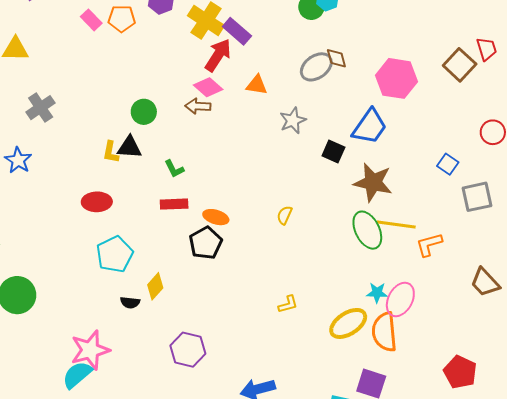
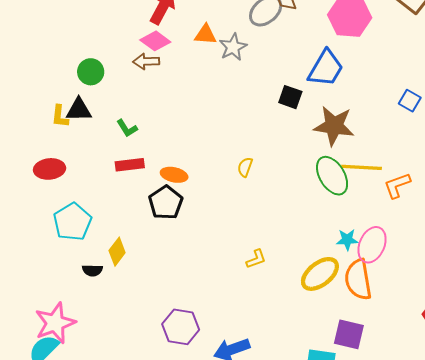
gray star: (293, 120) -> (233, 47), moved
purple hexagon: (188, 350) -> (181, 327), moved

